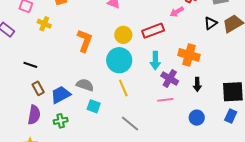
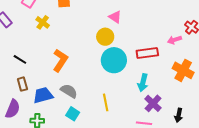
yellow circle: (123, 35) -> (105, 37), moved
orange L-shape: (85, 41) -> (60, 60), moved
orange cross: (189, 55) -> (183, 70), moved
cyan circle: (119, 60) -> (114, 60), moved

